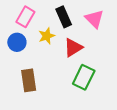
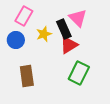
black rectangle: (64, 17) -> (64, 29), moved
pink triangle: (94, 19) -> (78, 18), moved

